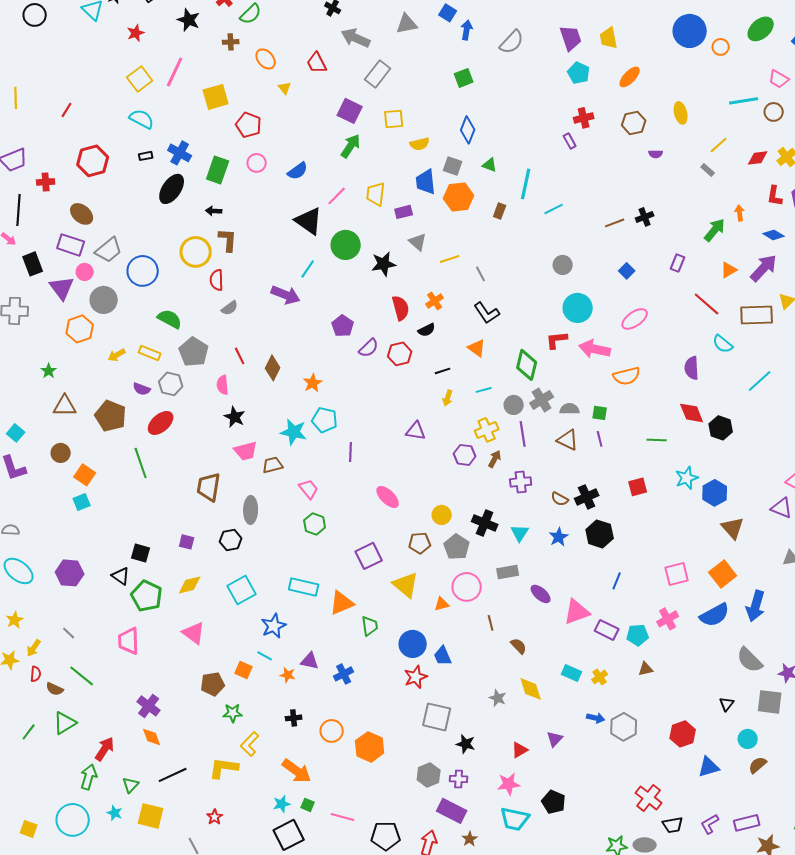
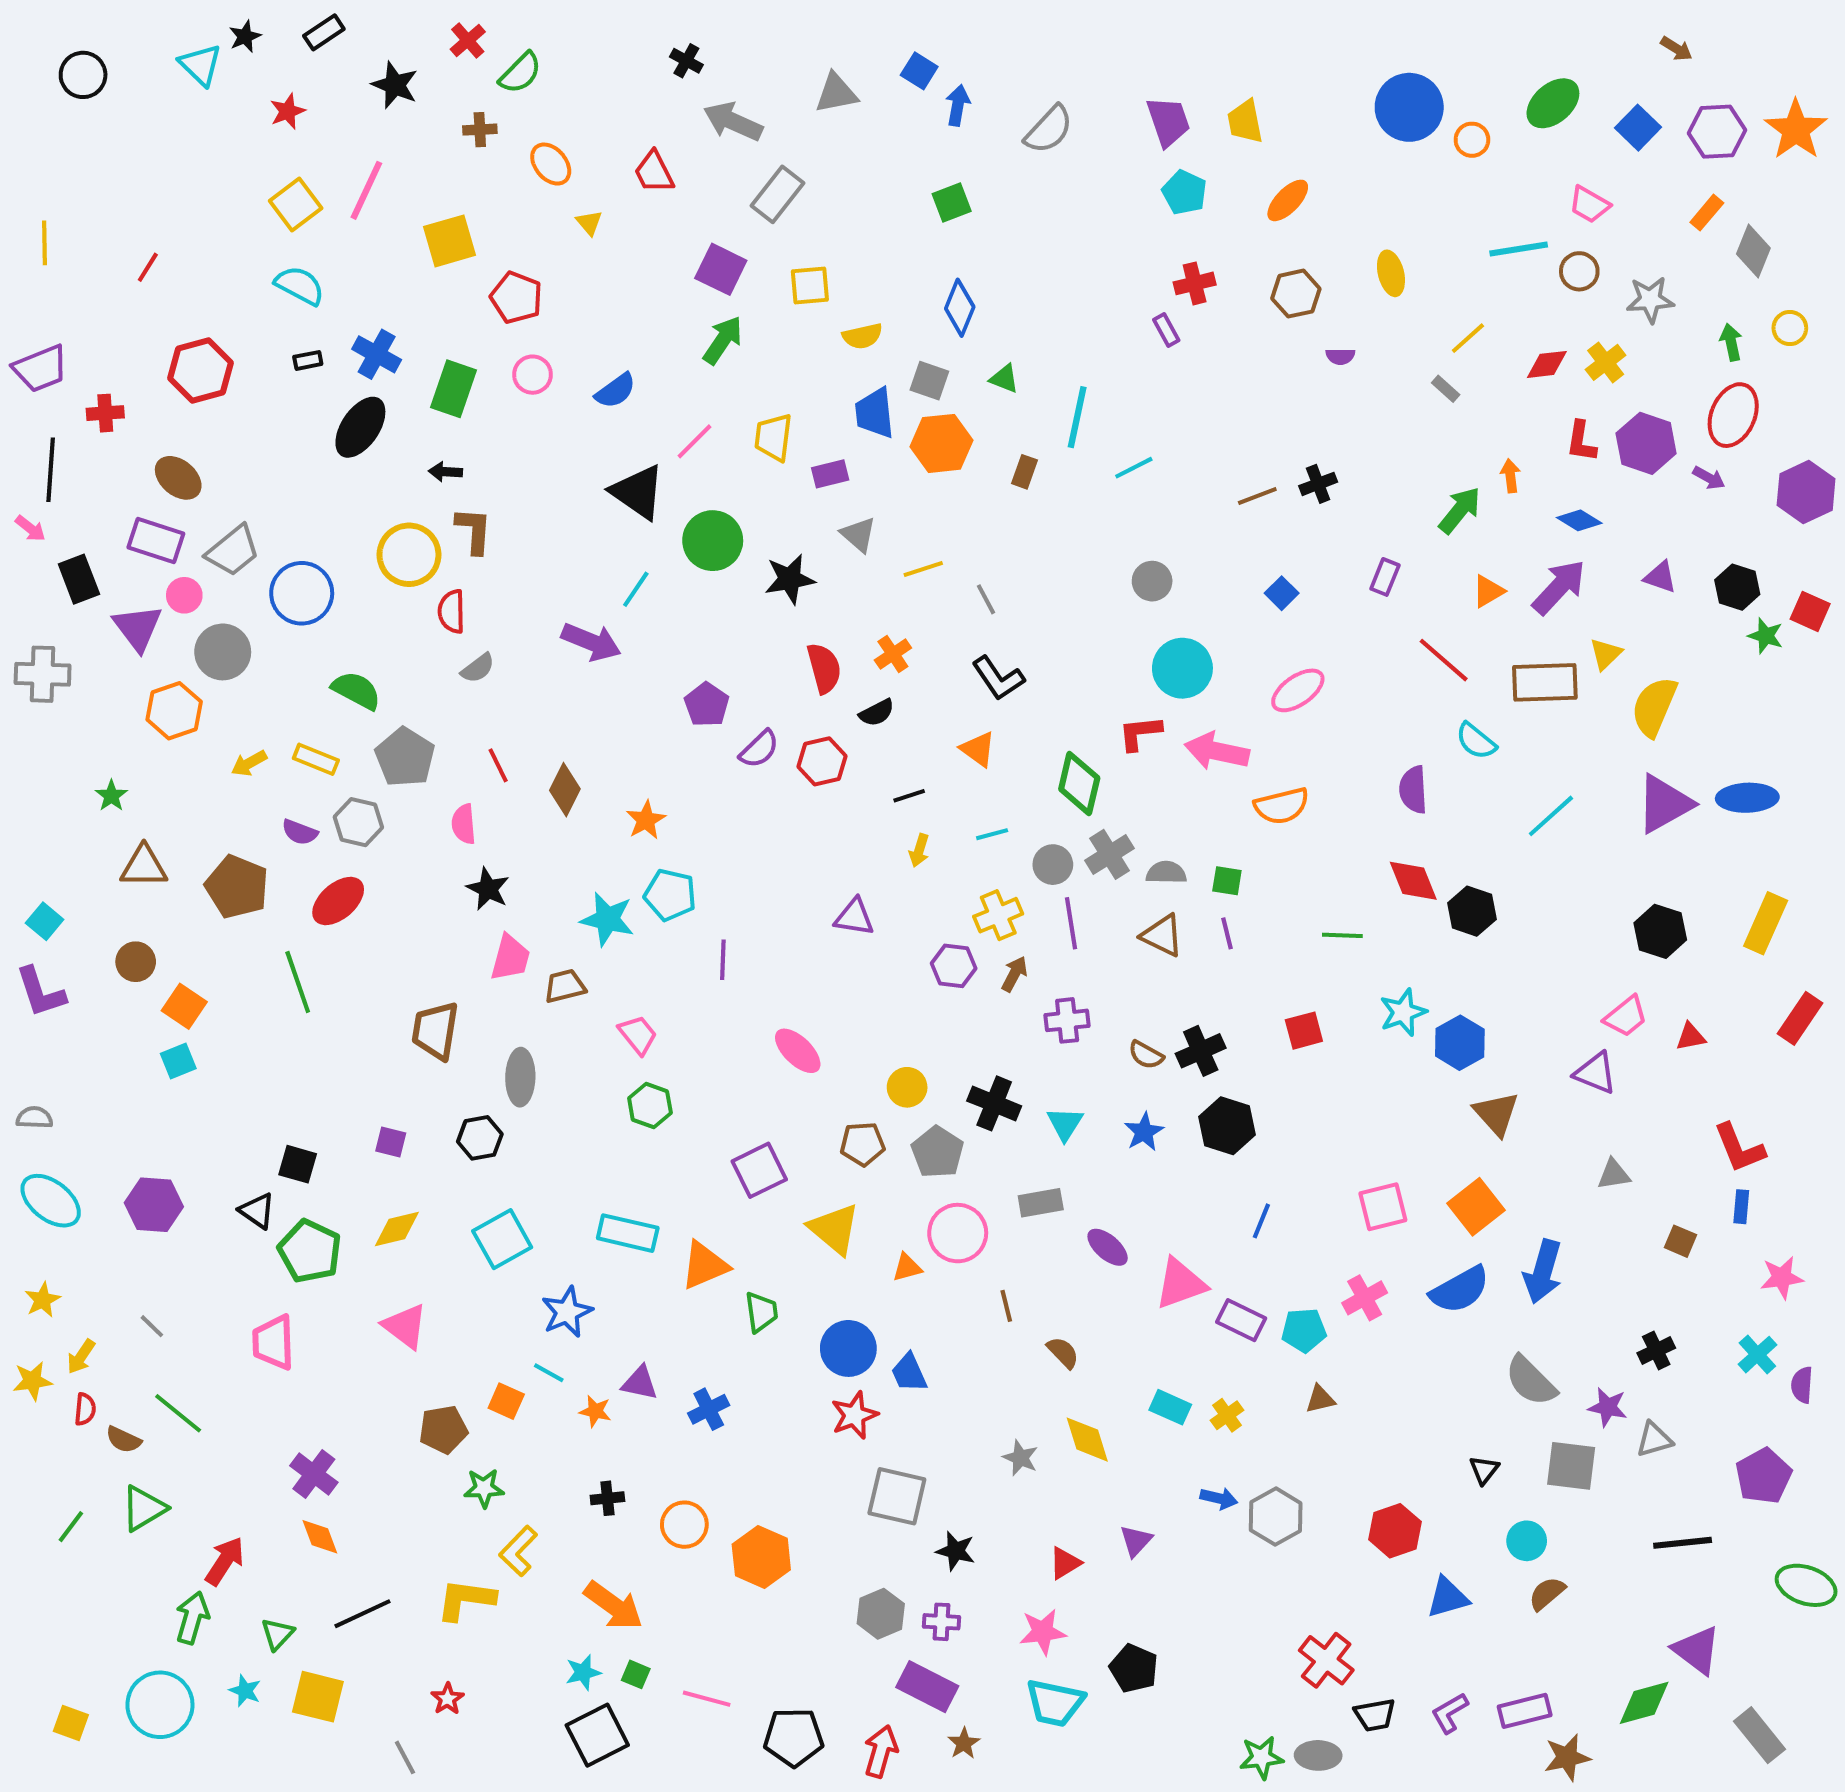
pink trapezoid: (246, 451) -> (510, 958), turned -60

